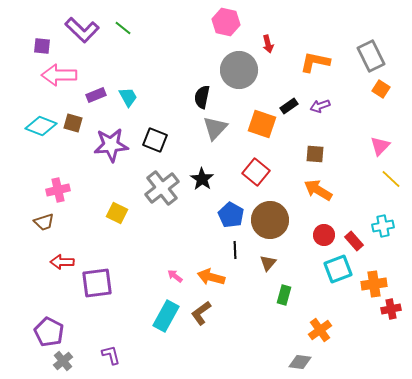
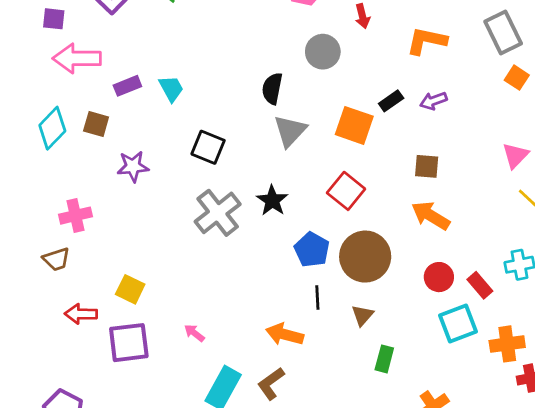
gray circle: (239, 70) -> (323, 52), size x0.7
cyan diamond: (41, 126) -> (52, 128), turned -68
purple star: (111, 145) -> (133, 166), moved, size x0.7
yellow square: (117, 213) -> (130, 289), moved
pink arrow: (175, 276) -> (194, 333), moved

